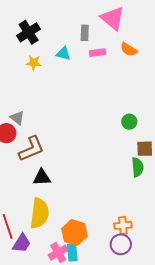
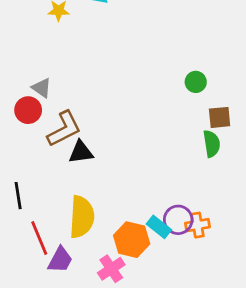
black triangle: (42, 177) -> (81, 152), moved
purple circle: (121, 244) -> (178, 220), moved
cyan rectangle: (72, 252) -> (159, 227), moved, turned -42

